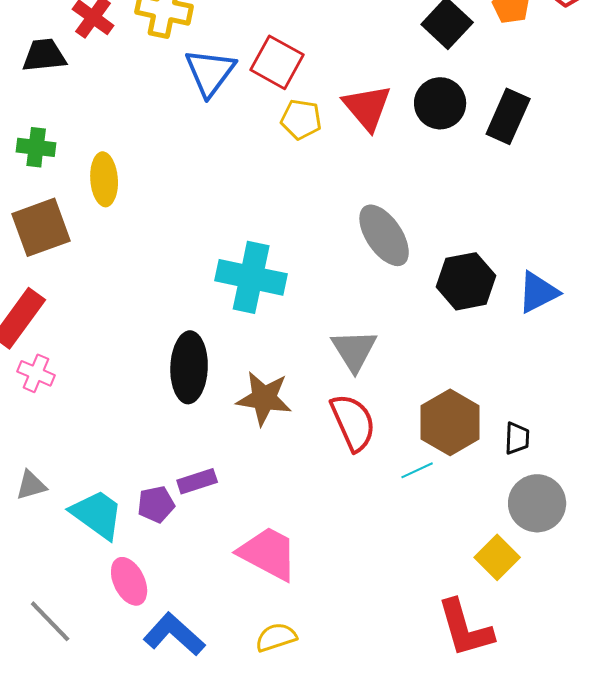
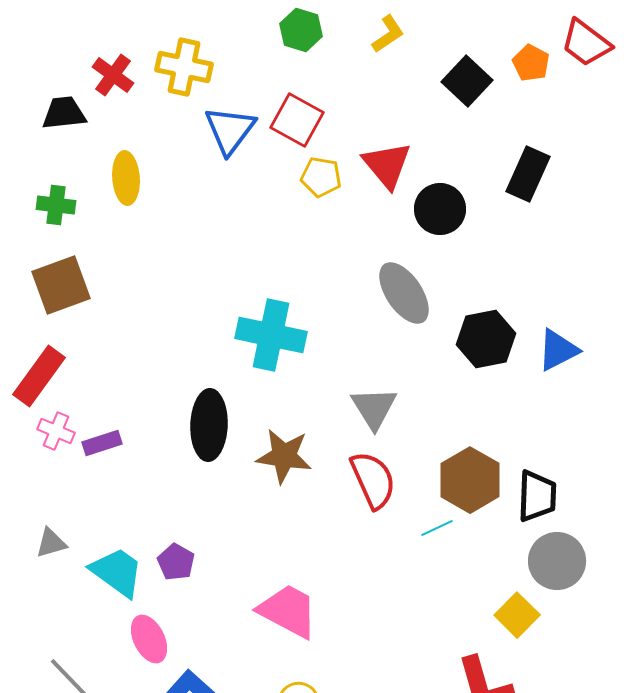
black circle: (440, 103) -> (440, 209), moved
yellow ellipse: (104, 179) -> (126, 178), moved
black trapezoid: (517, 438) -> (537, 496), size x1.6
purple rectangle: (197, 481) -> (102, 443), moved
purple pentagon: (156, 504) -> (176, 562), turned -30

